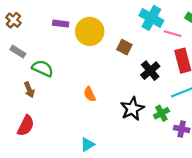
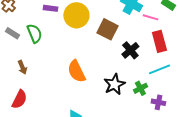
brown square: (124, 47) -> (107, 29), size x1.5
green semicircle: (43, 68) -> (34, 33), moved, turned 42
orange semicircle: (90, 94) -> (76, 71), size x1.6

